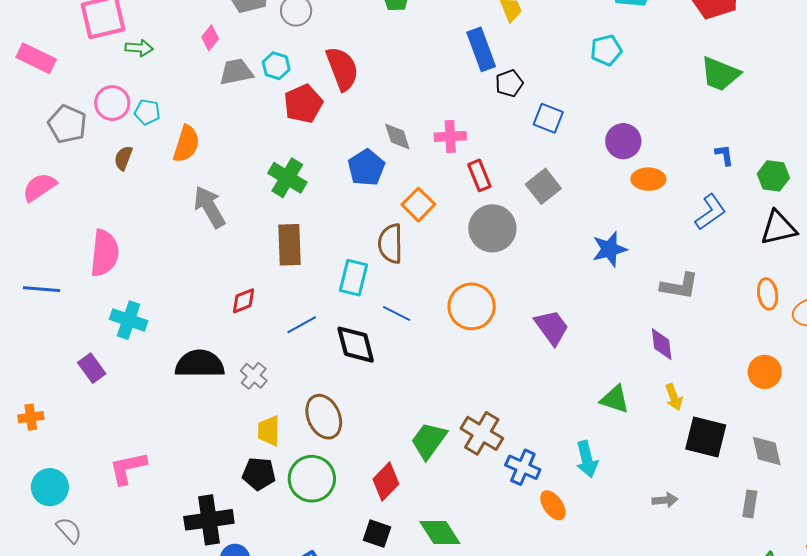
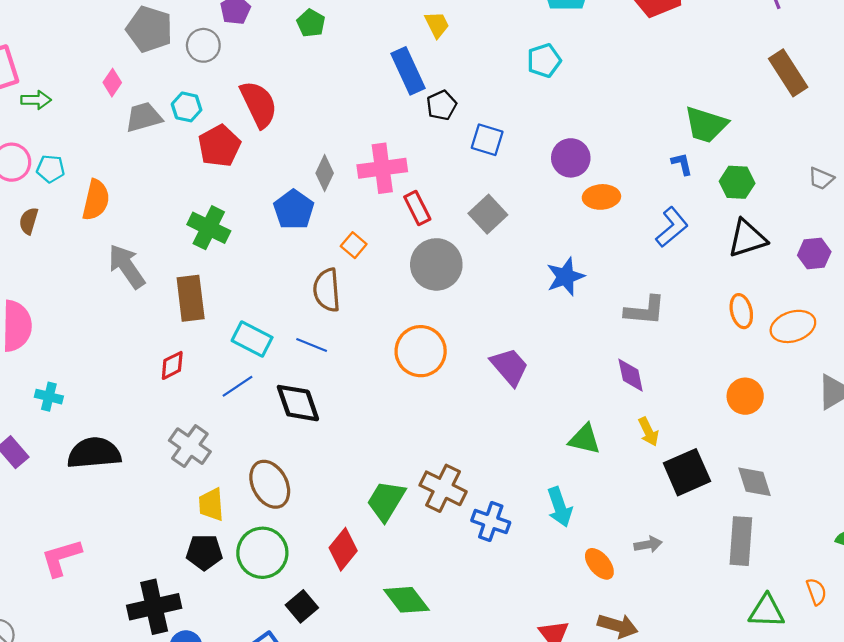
green trapezoid: (720, 74) -> (706, 125), moved
pink cross: (450, 136) -> (382, 168), size x1.4
gray diamond: (397, 137) -> (325, 173), turned 48
orange square: (418, 205) -> (354, 245), size x0.7
brown rectangle: (289, 245) -> (191, 298), moved
cyan rectangle: (354, 278) -> (252, 339), moved, turned -72
blue line: (397, 314) -> (312, 345), moved
cyan cross: (129, 320) -> (49, 397), size x0.7
black semicircle: (200, 364) -> (94, 453), moved
gray cross: (254, 376) -> (190, 446), size x1.4
black square: (706, 437) -> (687, 472), turned -33
gray rectangle: (750, 504) -> (741, 541), size x1.6
orange ellipse: (553, 505) -> (599, 564), moved
black square: (377, 534) -> (302, 606), moved, turned 36

